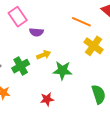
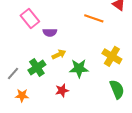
yellow cross: (94, 46) -> (112, 56), moved
red star: (47, 99) -> (62, 90), moved

